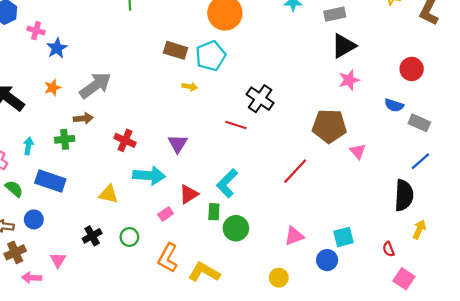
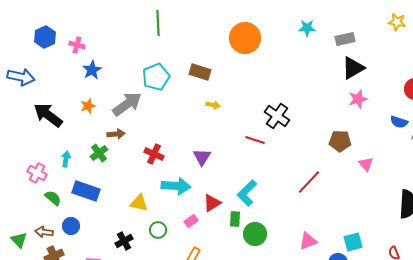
pink cross: (36, 31) -> (77, 45), moved
cyan pentagon: (211, 56) -> (156, 77), moved
brown pentagon: (329, 126) -> (340, 141), size x0.7
green cross: (65, 139) -> (99, 153), turned -30
green circle: (129, 237) -> (158, 230), moved

